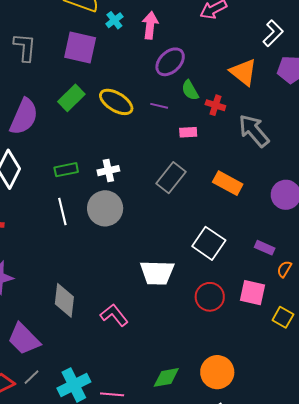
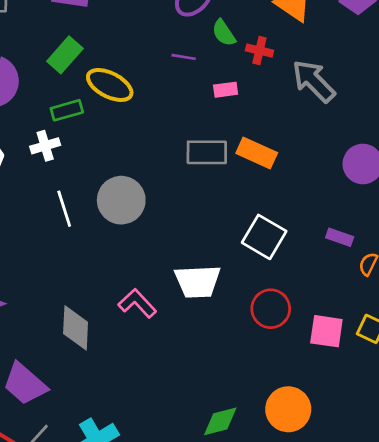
yellow ellipse: (116, 102) -> (110, 85), moved
green rectangle: (66, 170) -> (67, 110), moved
white cross: (108, 171) -> (45, 146), moved
gray rectangle: (171, 178) -> (207, 152), turned 56
orange rectangle: (228, 183) -> (257, 153), moved
pink square: (252, 293) -> (326, 331), moved
pink L-shape: (114, 315) -> (137, 303), moved

